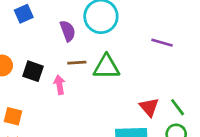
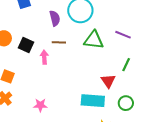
green triangle: (106, 67) -> (94, 40), moved
green line: (178, 107) -> (126, 65), moved, turned 56

